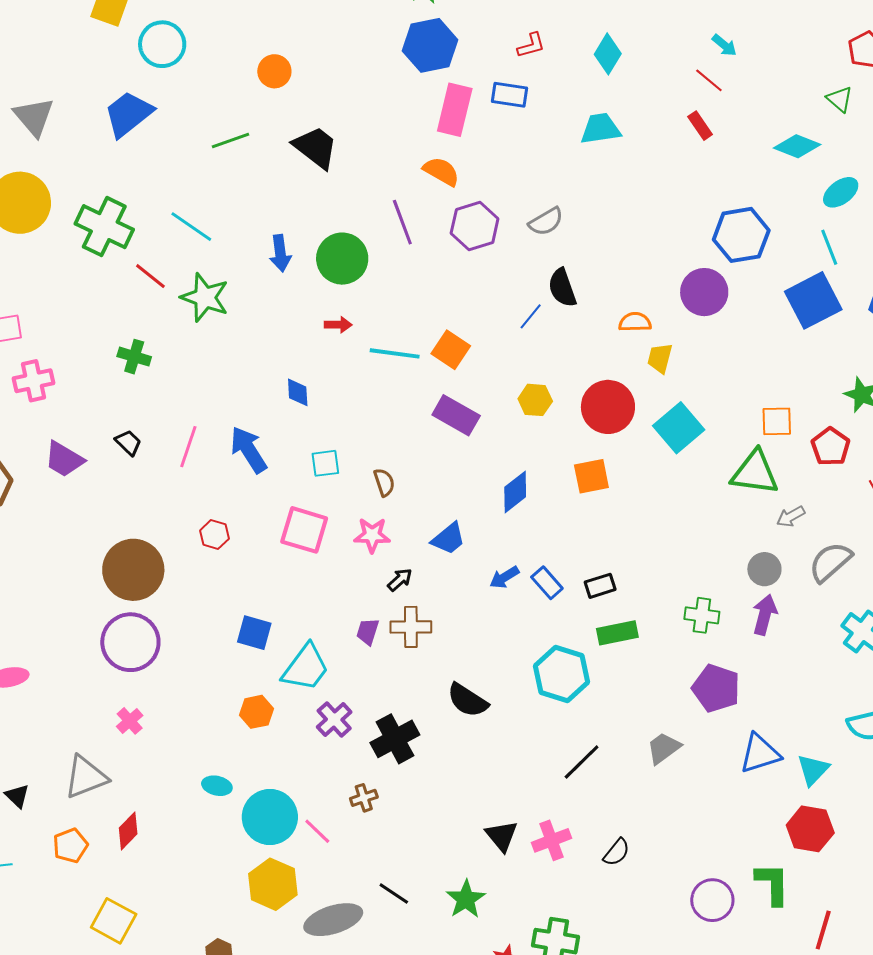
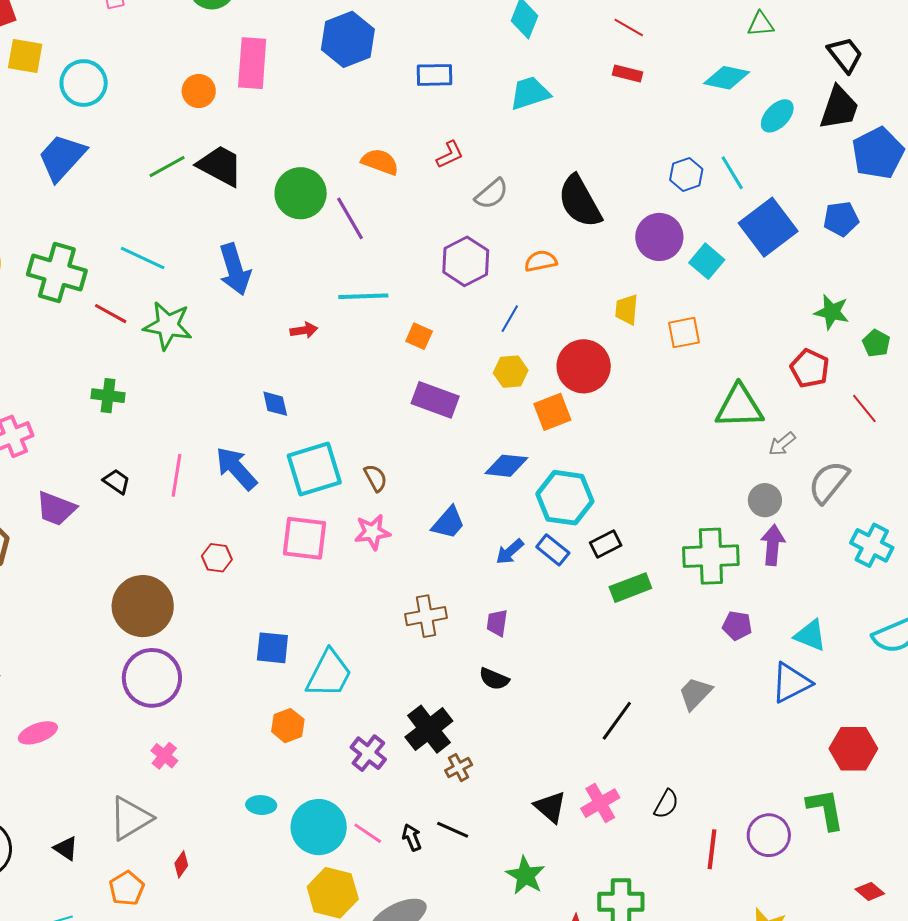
red L-shape: (531, 45) -> (450, 155), moved
green triangle: (840, 99) -> (761, 24), turned -36
pink rectangle: (455, 110) -> (252, 63), moved
red rectangle: (700, 126) -> (627, 74), turned -32
black trapezoid: (316, 147) -> (220, 166), moved
purple hexagon: (475, 226) -> (466, 261), moved
blue hexagon: (741, 235) -> (686, 175), size x0.6
cyan line: (829, 247) -> (732, 173), moved
blue arrow: (280, 253) -> (235, 269), size x1.4
green circle: (342, 259) -> (301, 193), moved
black semicircle: (562, 288) -> (580, 201), moved, size x1.4
blue line: (531, 316) -> (510, 319), moved
orange semicircle: (635, 322) -> (541, 261), moved
orange square: (451, 350) -> (419, 336), size x0.7
cyan line: (395, 353) -> (363, 296), moved
orange square: (777, 421) -> (684, 333), moved
cyan square: (679, 428) -> (707, 261), moved, size x0.7
cyan square: (325, 463) -> (314, 469), size x1.8
orange square: (591, 476) -> (552, 412), moved
blue diamond: (515, 492) -> (506, 466), turned 54
black arrow: (400, 580) -> (412, 837), moved, turned -60
green cross: (702, 615) -> (711, 556), size x1.6
purple trapezoid: (368, 632) -> (497, 623), moved
cyan hexagon: (562, 674) -> (565, 498), moved
purple pentagon: (716, 688) -> (737, 626), size x0.6
black semicircle: (468, 700) -> (494, 679), size x0.7
purple cross: (334, 720) -> (368, 753), moved
cyan triangle: (813, 770) -> (810, 635), moved, turned -42
brown cross: (364, 798) -> (459, 768), moved
red diamond: (128, 831) -> (181, 864), size x0.7
black line: (394, 893) -> (453, 830), moved
red line: (823, 930) -> (712, 849), moved

